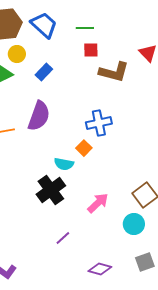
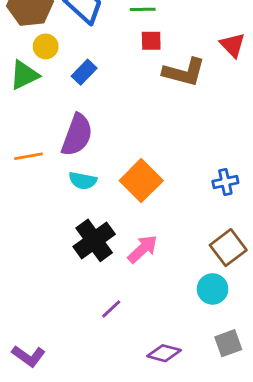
blue cross: (99, 123) -> (225, 182), moved, size x0.7
orange square: (84, 148) -> (141, 181), size x1.8
cyan semicircle: (64, 164) -> (83, 181), moved
pink arrow: (98, 203) -> (143, 249), moved

